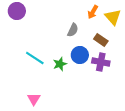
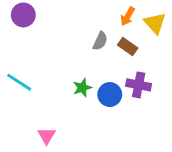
brown rectangle: (101, 40) -> (128, 46), moved
blue circle: (80, 55) -> (110, 95), moved
cyan line: (35, 58) -> (19, 82), moved

